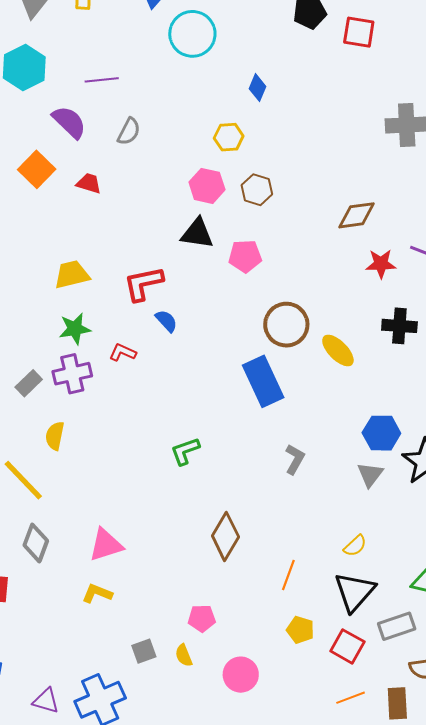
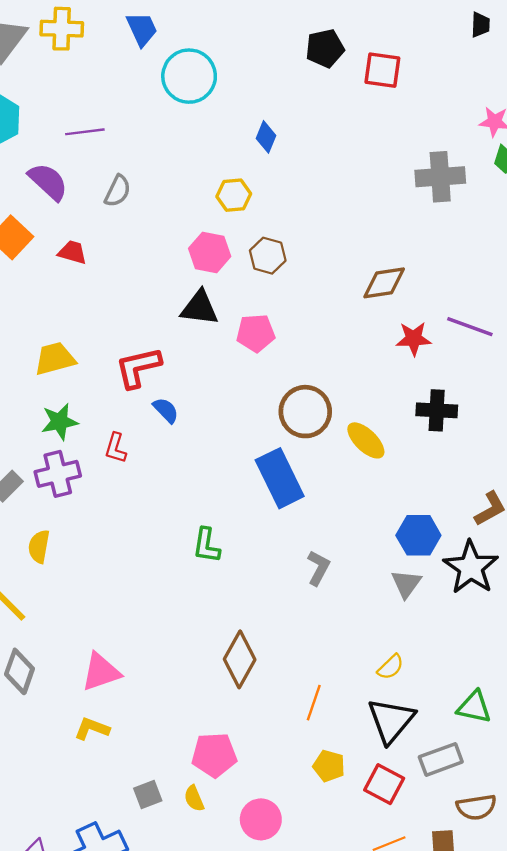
red L-shape: (123, 352) -> (116, 448), turned -96
green L-shape: (185, 451) -> (206, 545), moved, turned -60
pink pentagon: (202, 618) -> (214, 755), size x1.4

